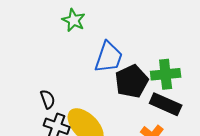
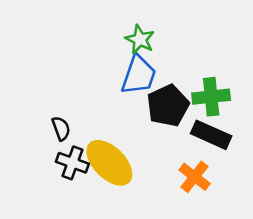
green star: (74, 20) -> (140, 39), moved

